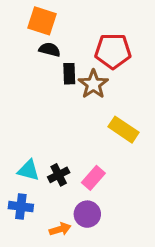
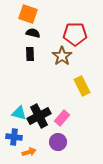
black rectangle: (69, 74) -> (30, 54), moved
yellow rectangle: (124, 130) -> (82, 86), turned 30
black cross: (59, 175) -> (39, 116), size x1.6
orange arrow: (60, 229) -> (29, 152), moved

